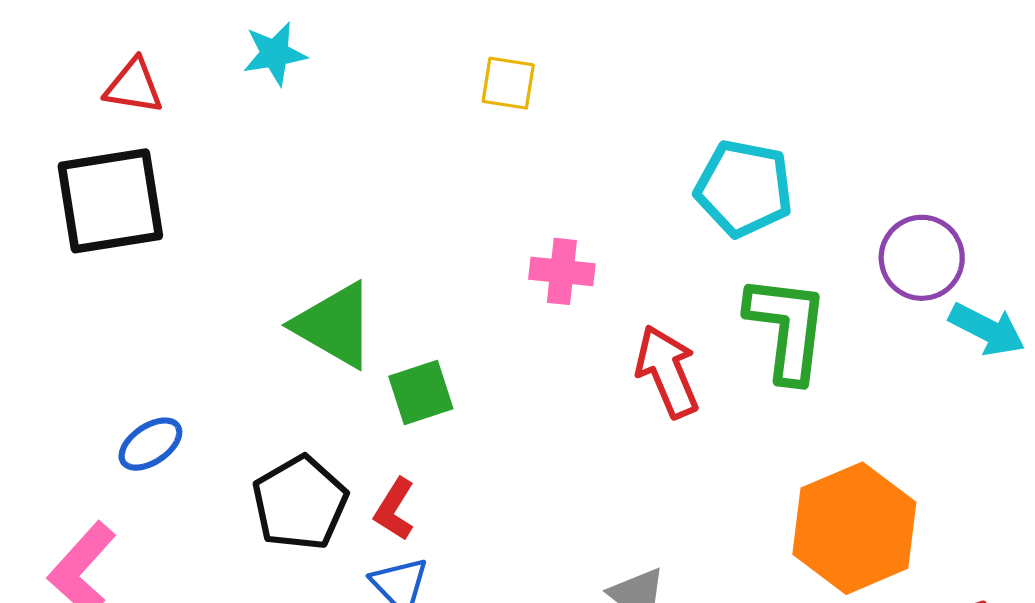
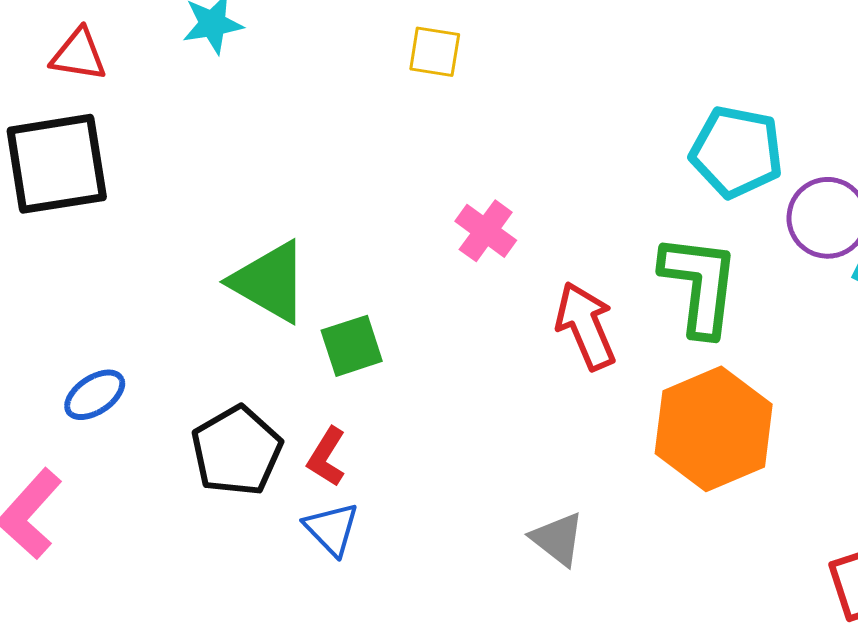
cyan pentagon: (744, 188) -> (737, 152), moved
pink cross: (562, 271) -> (486, 231), turned 30
orange hexagon: (854, 528) -> (714, 429), moved

